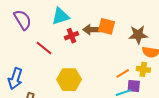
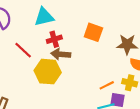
brown arrow: (92, 30) -> (61, 54), moved
yellow hexagon: (69, 80) -> (48, 72), moved

